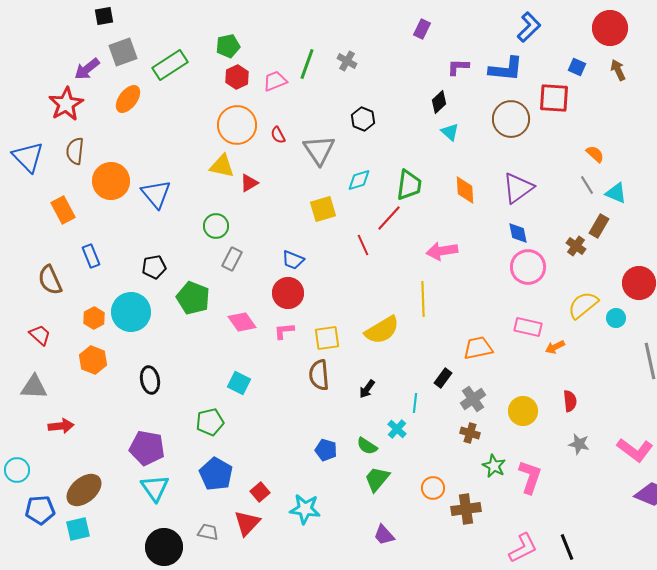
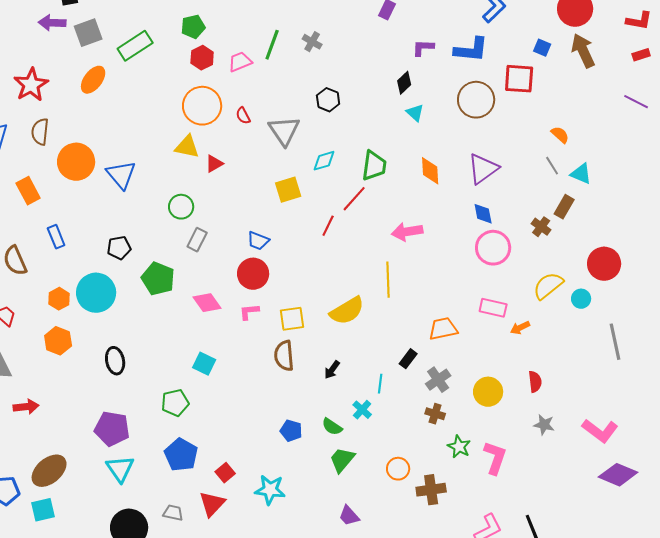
purple arrow: (87, 69) -> (52, 23), moved, turned 40
brown arrow: (618, 70) -> (583, 51), size x1.6
red line: (363, 245) -> (328, 226), turned 50

